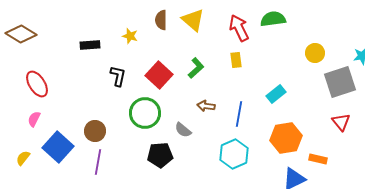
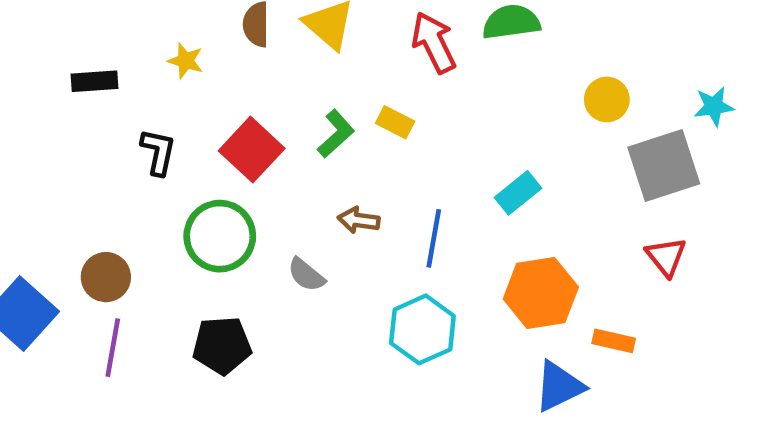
yellow rectangle: (236, 60) -> (395, 122), moved, turned -56
black pentagon: (160, 155) -> (222, 345), moved

